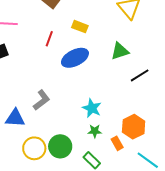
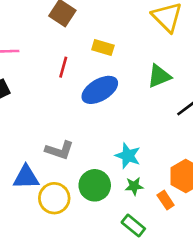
gray L-shape: (42, 100) -> (59, 150), turned 60
green circle: (60, 146) -> (95, 185), moved
yellow circle: (34, 148) -> (54, 198), moved

